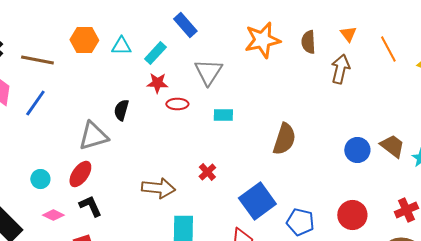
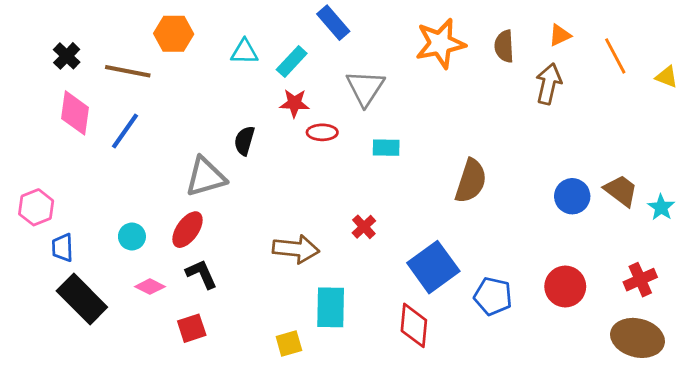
orange triangle: (348, 34) -> (560, 35), turned 42
orange hexagon: (84, 40) -> (174, 34), moved

